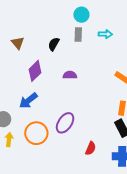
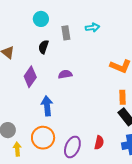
cyan circle: (81, 15) -> (41, 19), moved
blue arrow: (28, 101) -> (47, 106), moved, turned 132
purple ellipse: (65, 123) -> (72, 147), moved

